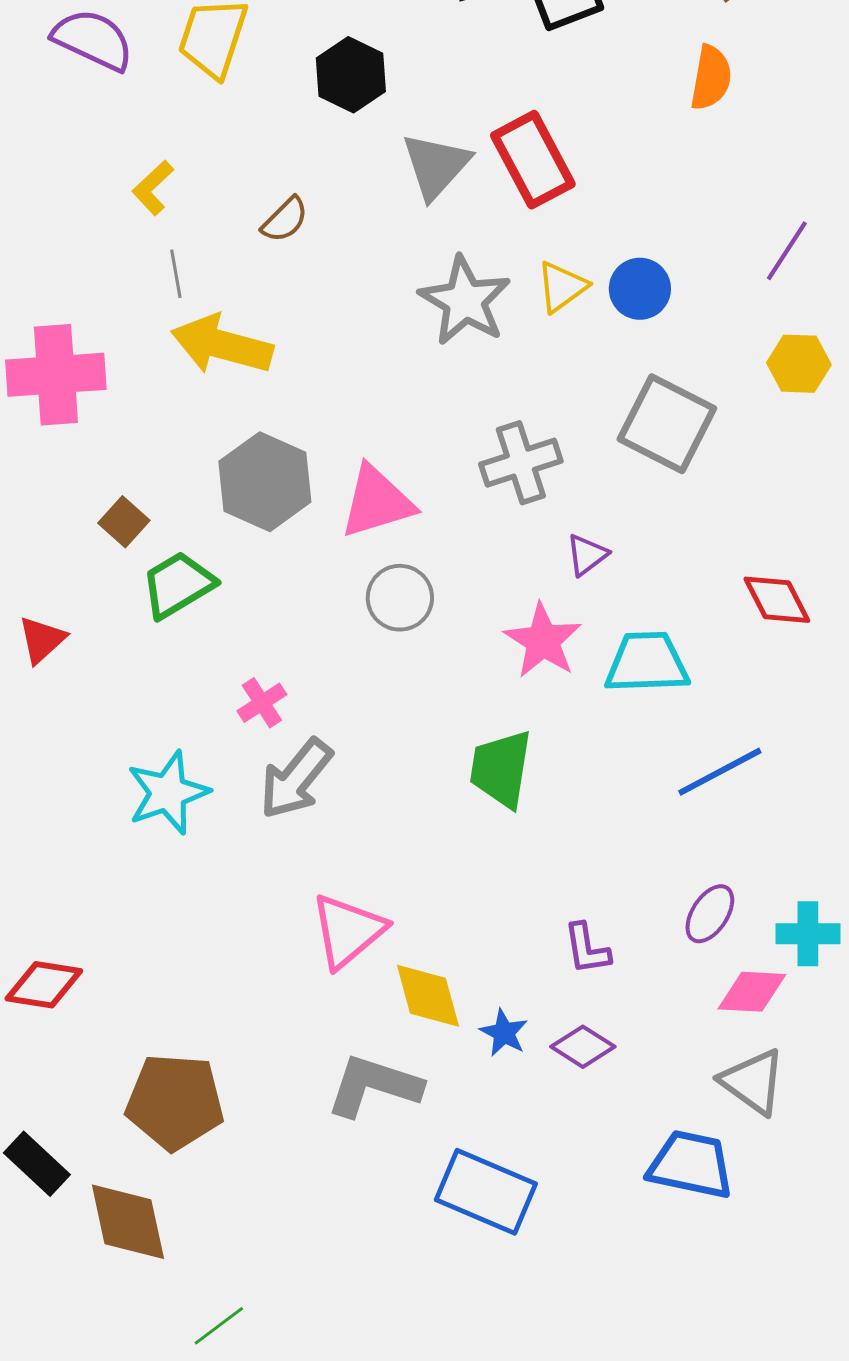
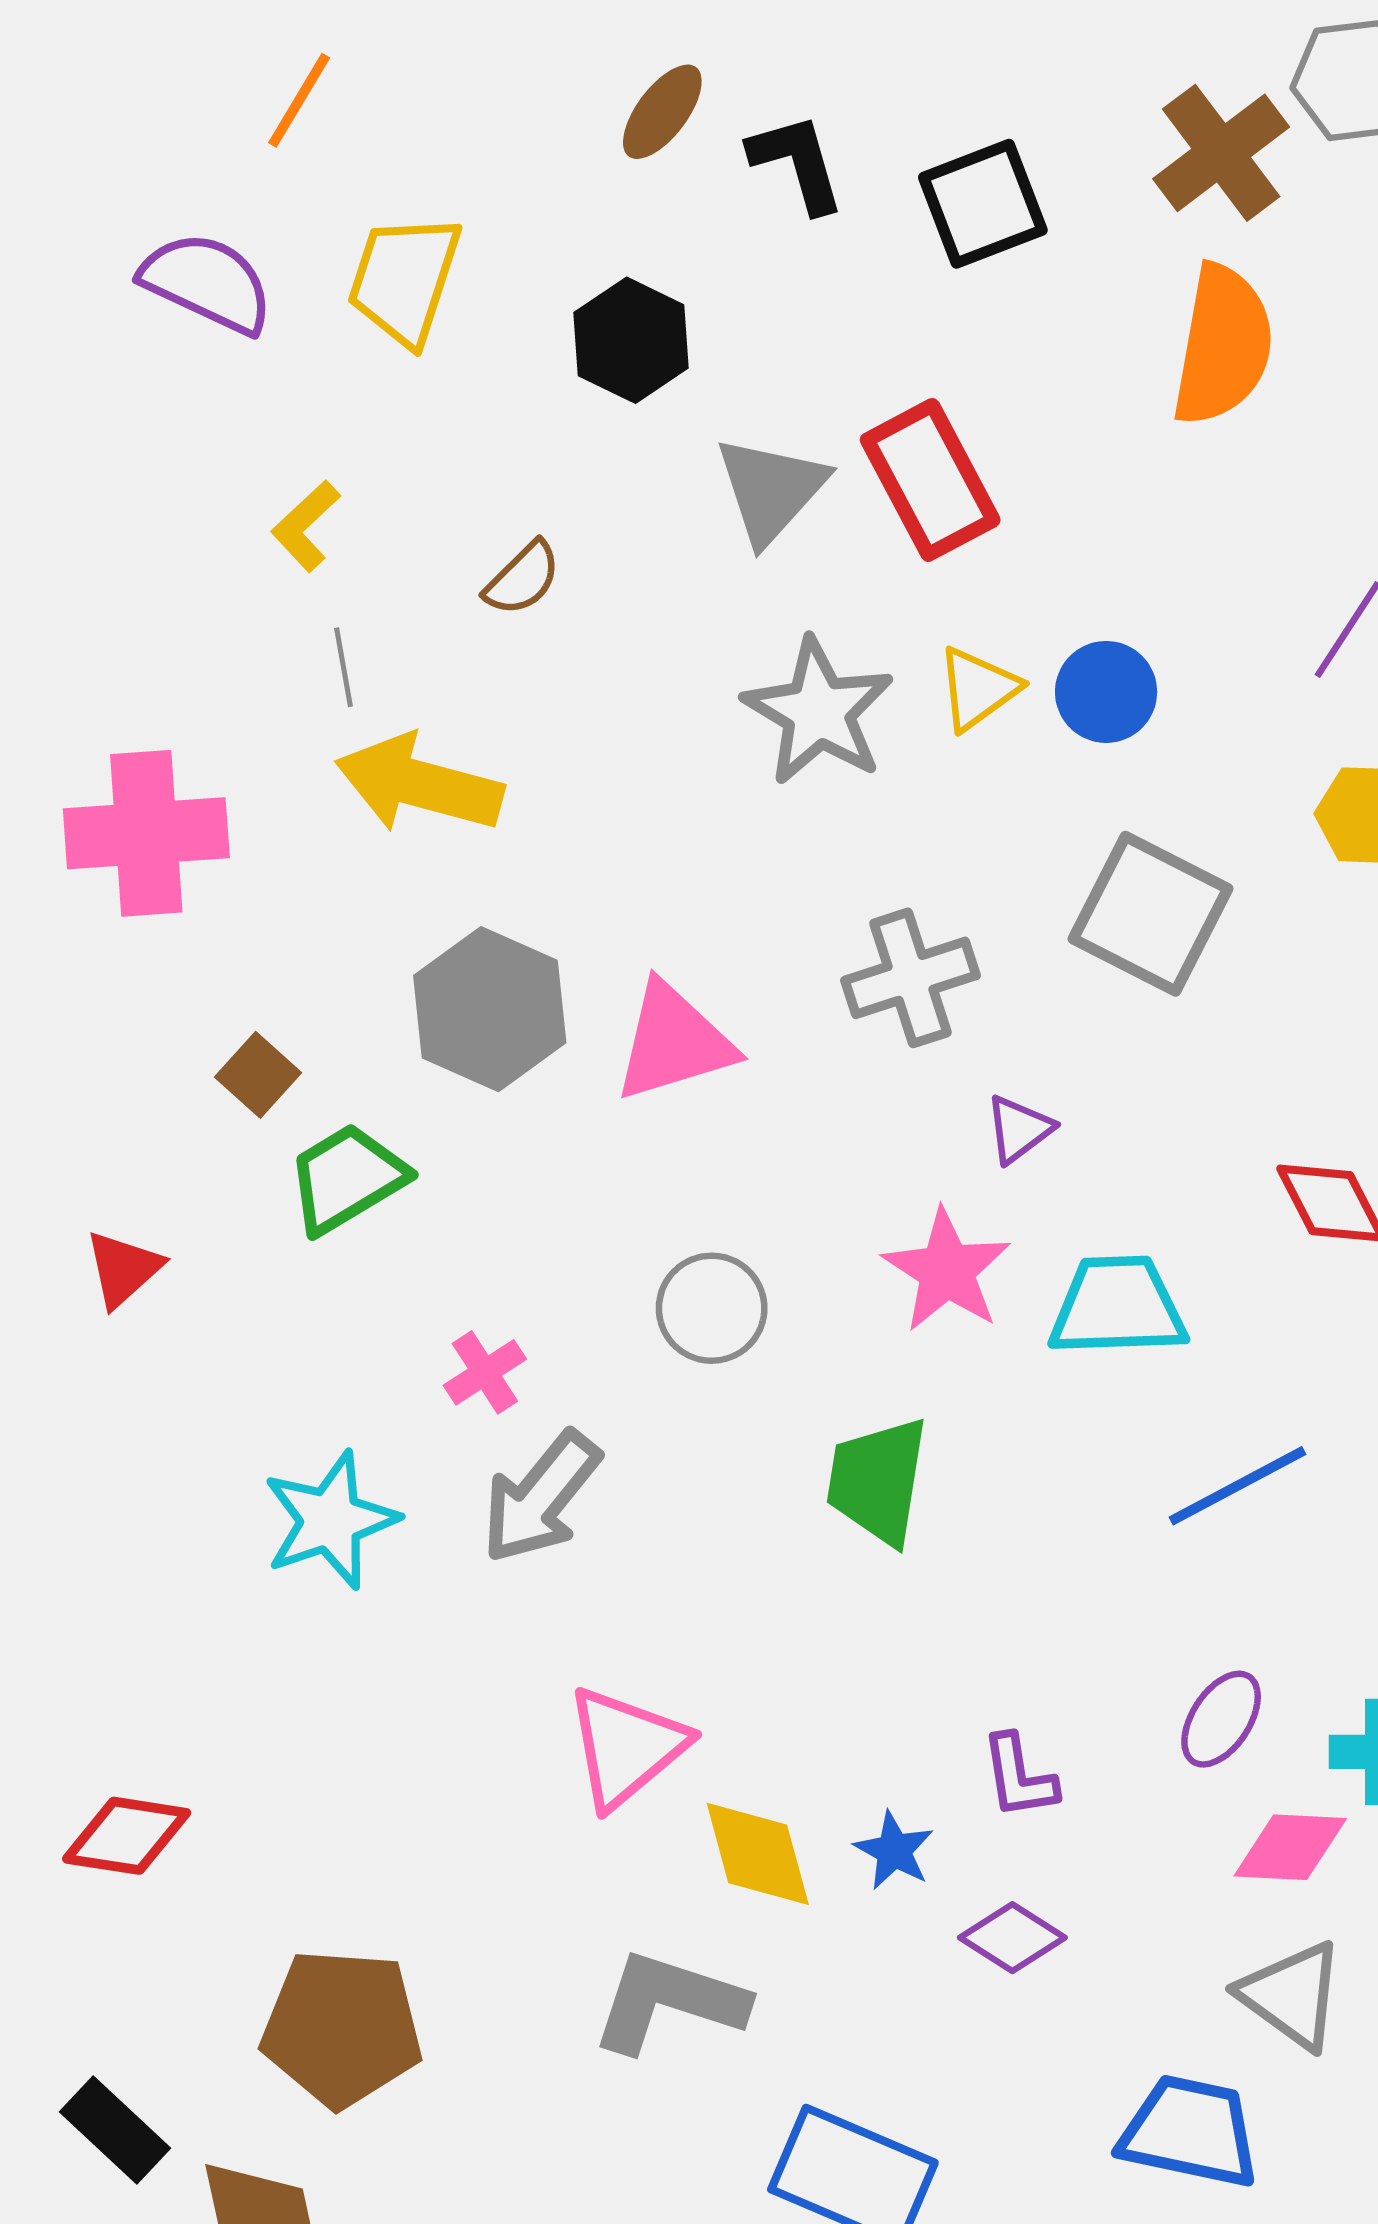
orange semicircle: (711, 78) -> (1223, 345), size x1.5
gray circle: (400, 598) -> (712, 1308), moved
blue star: (504, 1033) -> (894, 1851), moved

